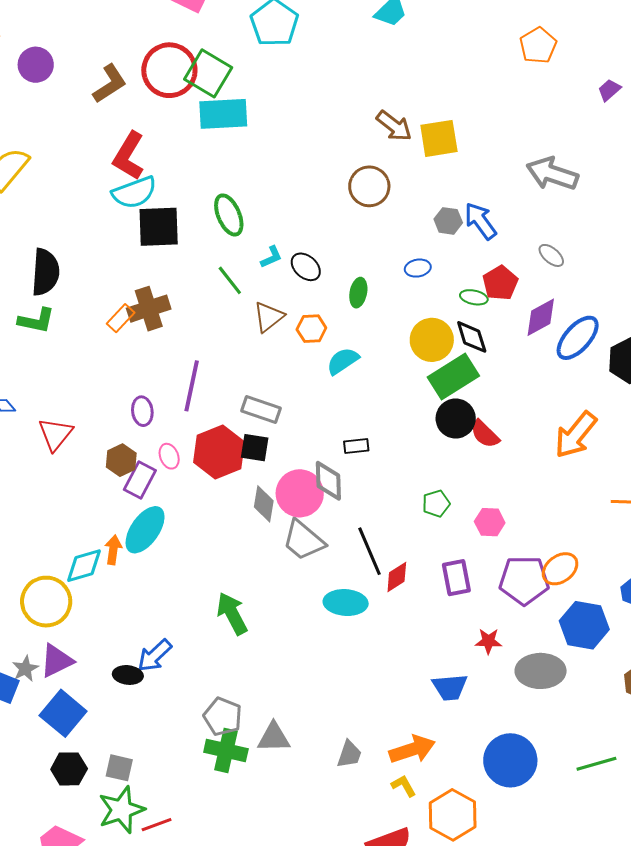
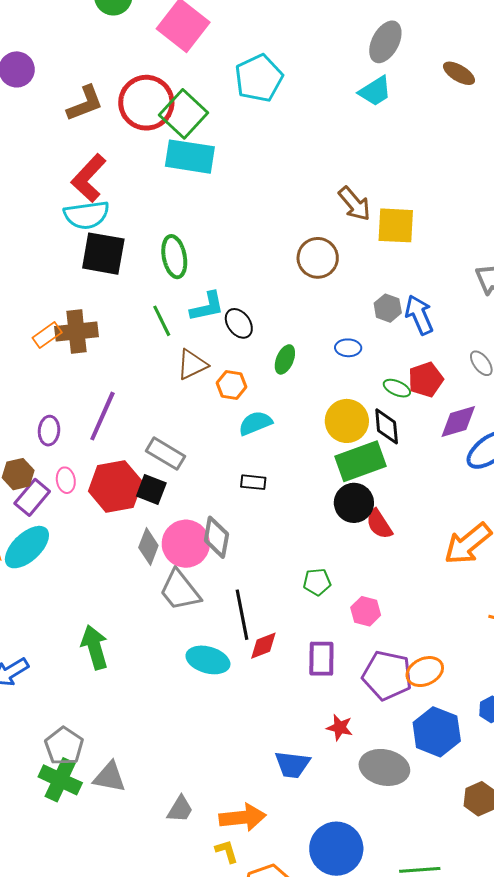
cyan L-shape: (271, 257) -> (207, 307), size x1.5
black rectangle: (356, 446) -> (253, 482), moved

